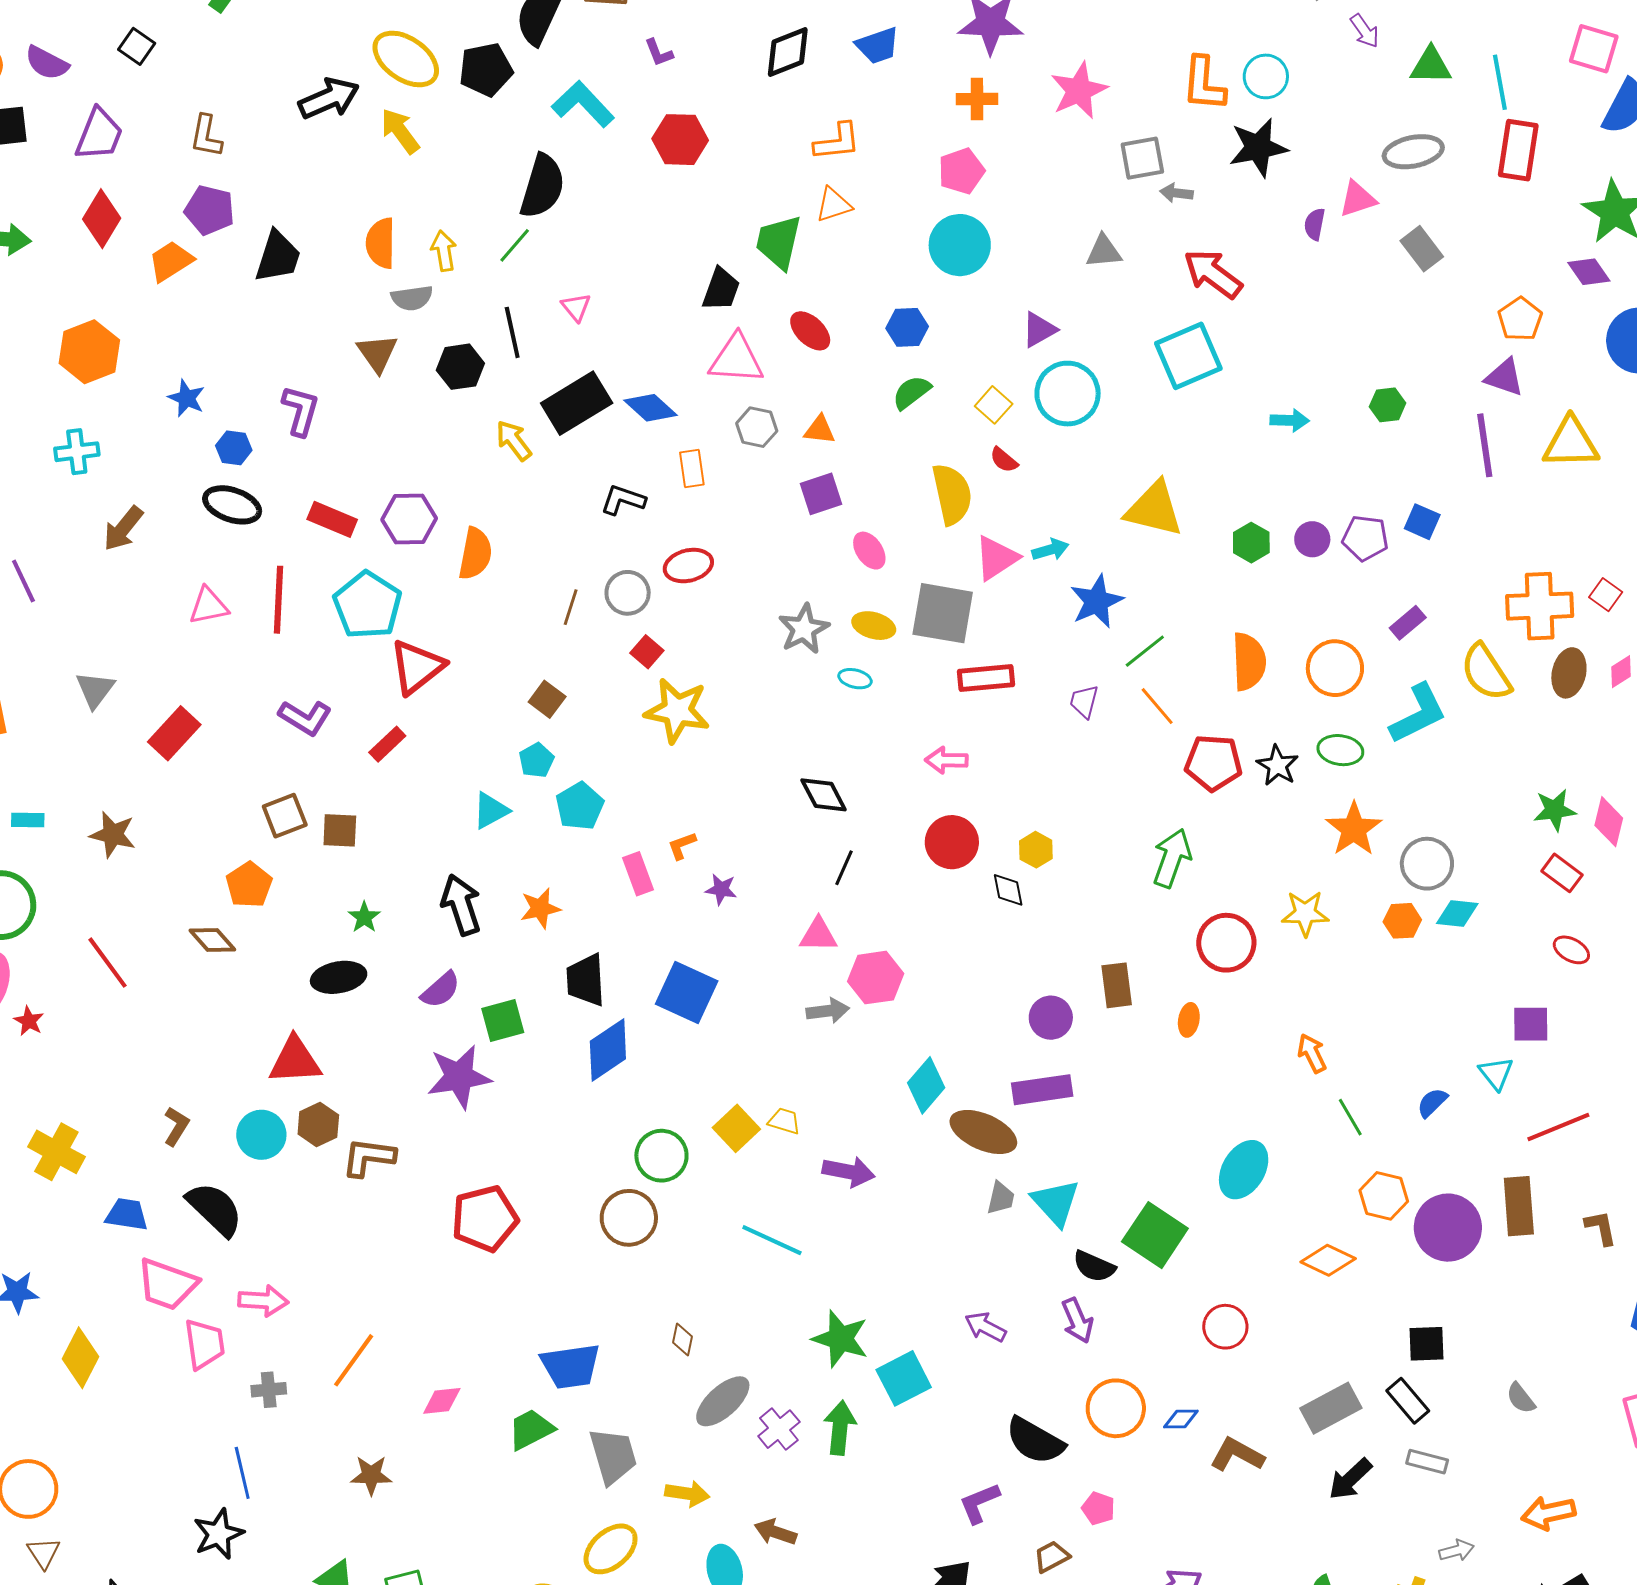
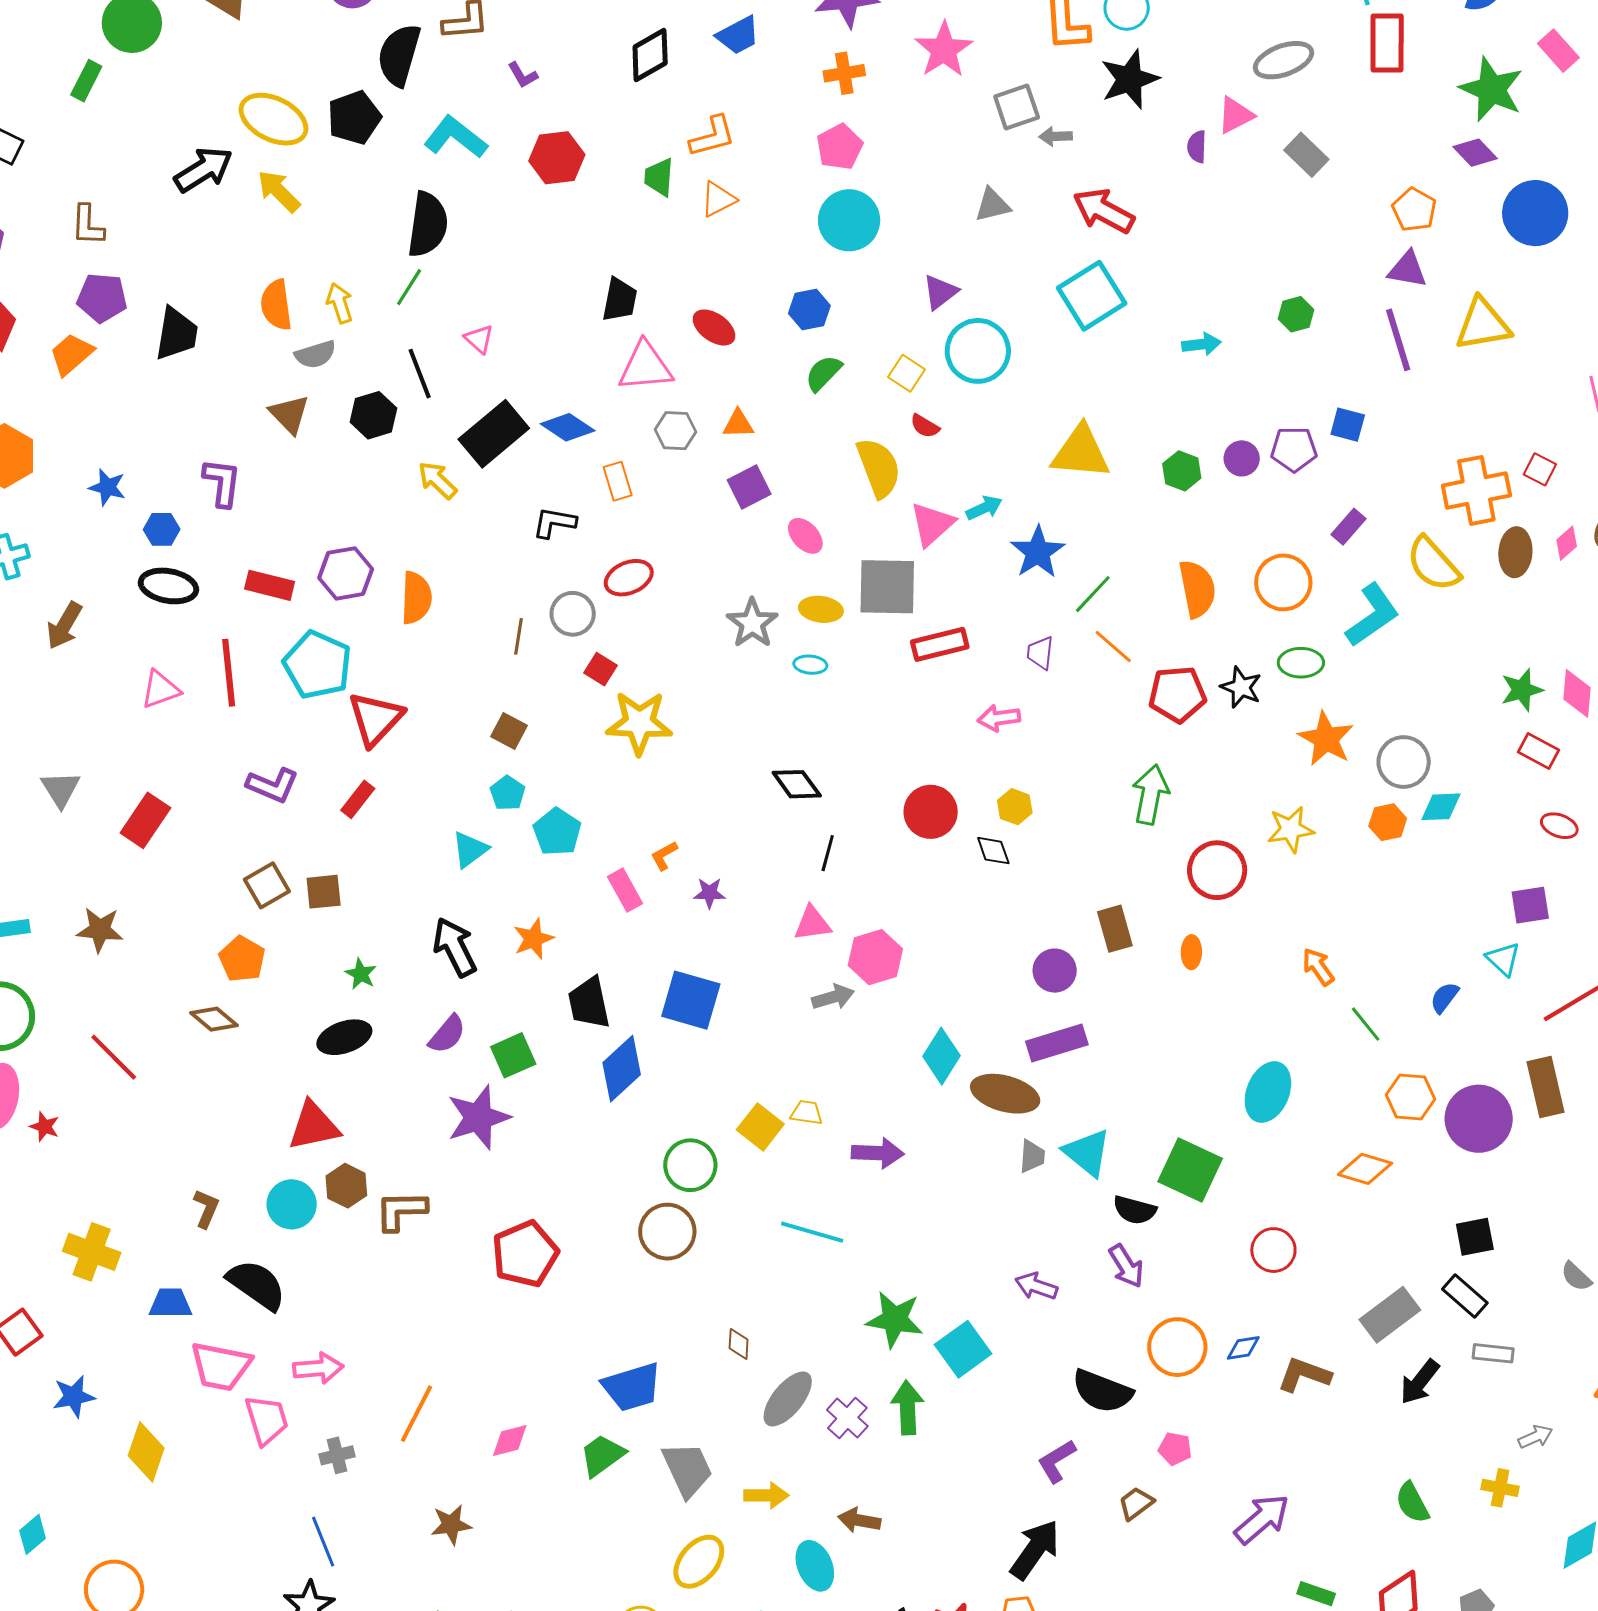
green trapezoid: (779, 242) -> (659, 177), moved, size x0.7
pink arrow: (946, 760) -> (999, 718), moved

